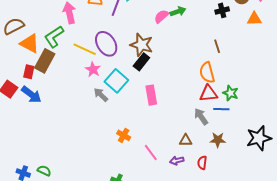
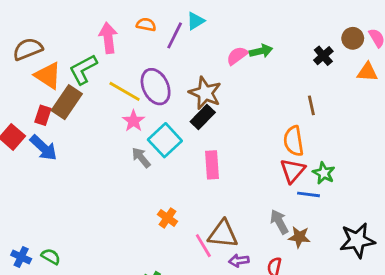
black cross: (222, 10) -> (323, 56), turned -32
red triangle: (208, 94) -> (293, 171), turned -48
gray arrow: (201, 117) -> (279, 222), moved
brown triangle: (186, 140) -> (223, 234), moved, size x1.6

